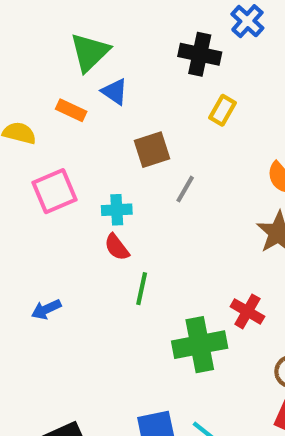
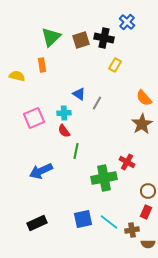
blue triangle: (115, 92) -> (79, 94), moved
orange rectangle: (71, 110) -> (42, 65), turned 56
brown square: (152, 150) -> (81, 40), moved
pink square: (55, 191) -> (34, 118), moved
blue arrow: (46, 309) -> (41, 171), moved, size x1.6

